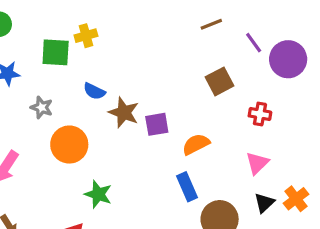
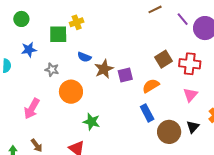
brown square: (220, 81) -> (164, 59), moved
brown star: (124, 113) -> (104, 69), turned 30
red cross: (260, 114) -> (190, 64), size x1.5
black triangle: (264, 203) -> (193, 127), moved

